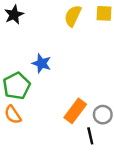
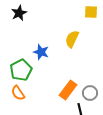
yellow semicircle: (73, 16) -> (72, 39), moved

